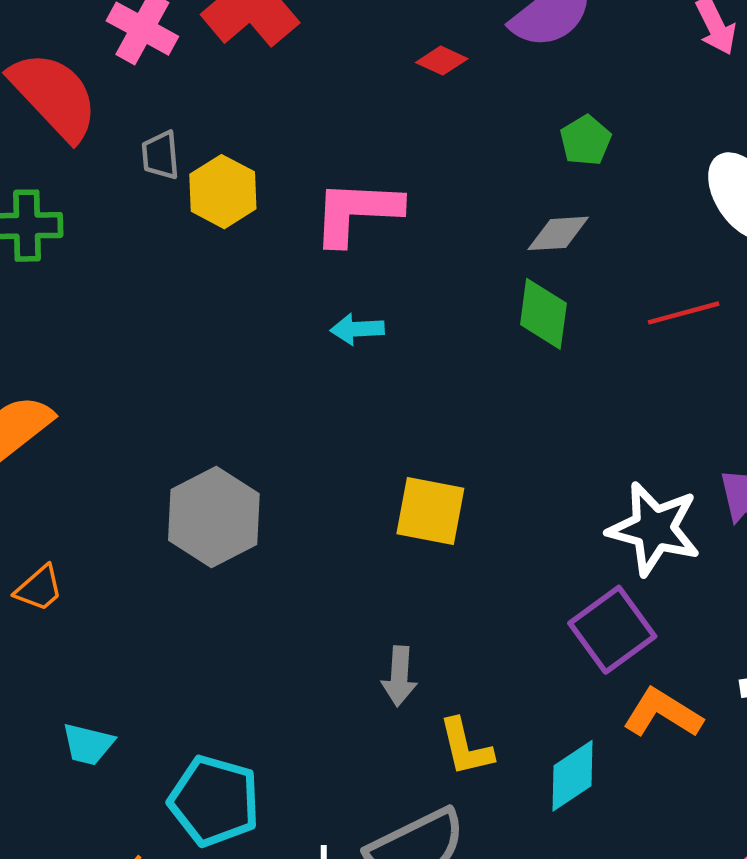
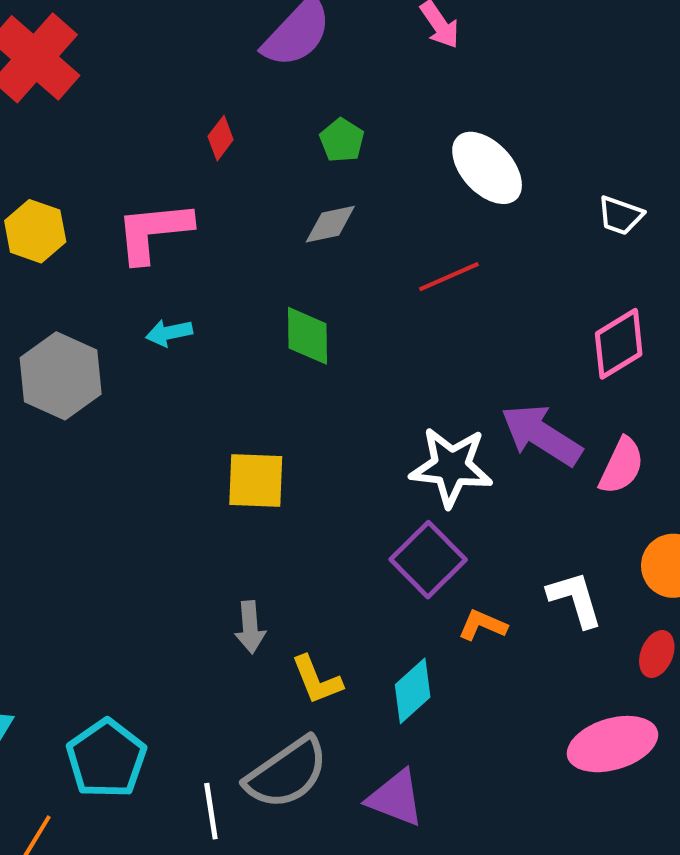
red diamond: (442, 61) -> (221, 138), moved, turned -69
green diamond: (543, 314) -> (307, 336), moved
gray hexagon: (214, 517) -> (61, 376), moved
orange L-shape: (663, 713) -> (483, 625), size x0.7
cyan pentagon: (214, 801) -> (106, 759), turned 30

